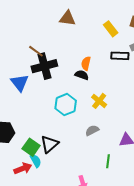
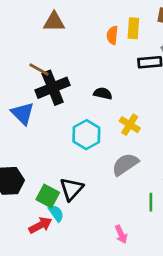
brown triangle: (67, 18) -> (54, 22), moved
yellow rectangle: (111, 29) -> (133, 28), turned 49
orange semicircle: (86, 63) -> (112, 35), moved
gray semicircle: (92, 130) -> (125, 164), size x1.5

